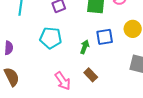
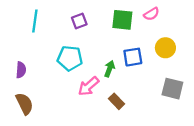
pink arrow: (63, 81) -> (89, 86), moved, turned 84

